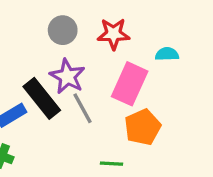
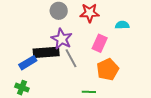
pink rectangle: (130, 84) -> (100, 43), size x0.7
black rectangle: (42, 98) -> (46, 52), turned -55

